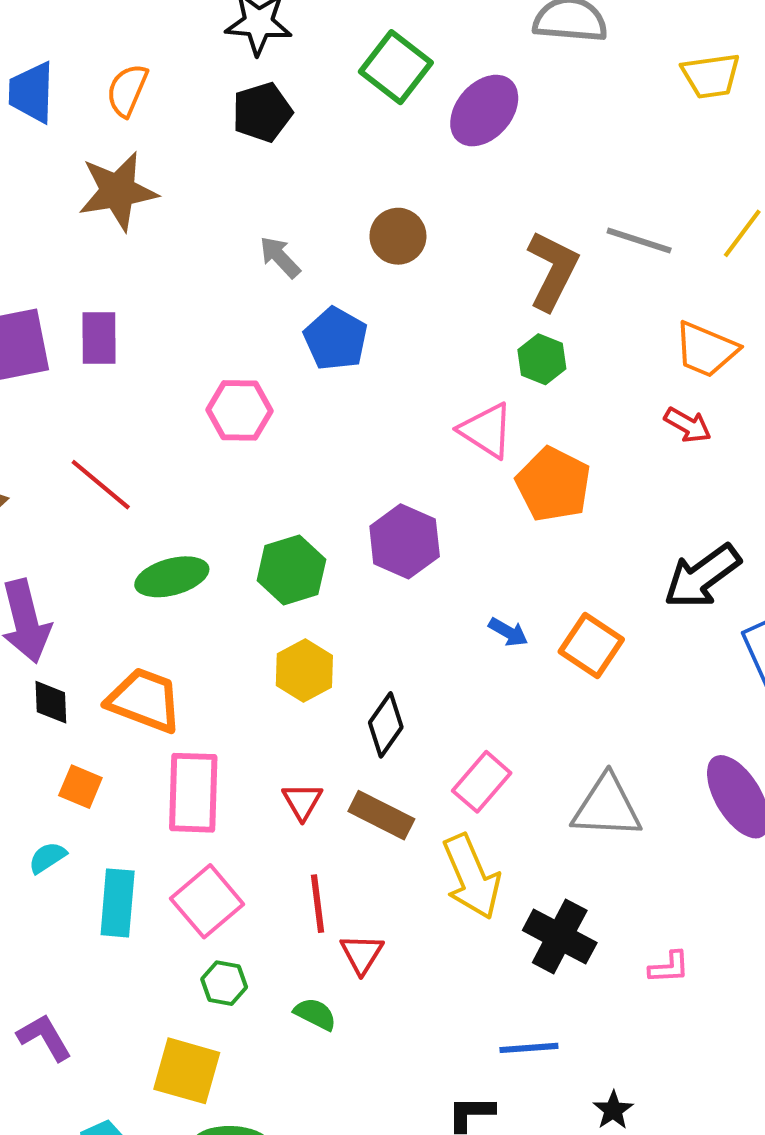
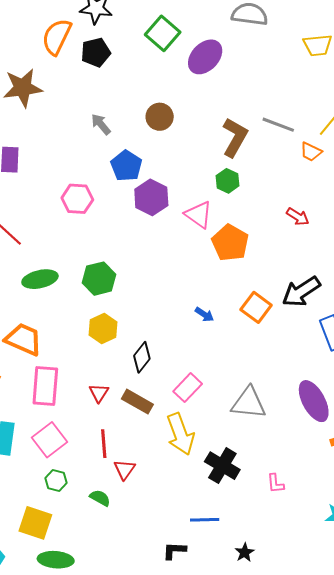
orange semicircle: (127, 90) -> (57, 37), moved, size x1.4
orange trapezoid: (706, 350) -> (311, 152), moved, size x0.7
purple hexagon: (405, 541) -> (151, 197), moved
orange square: (591, 645) -> (256, 307), moved
pink L-shape: (669, 967) -> (276, 483), turned 85

